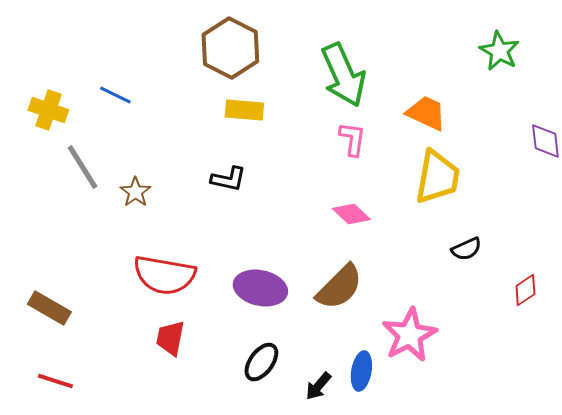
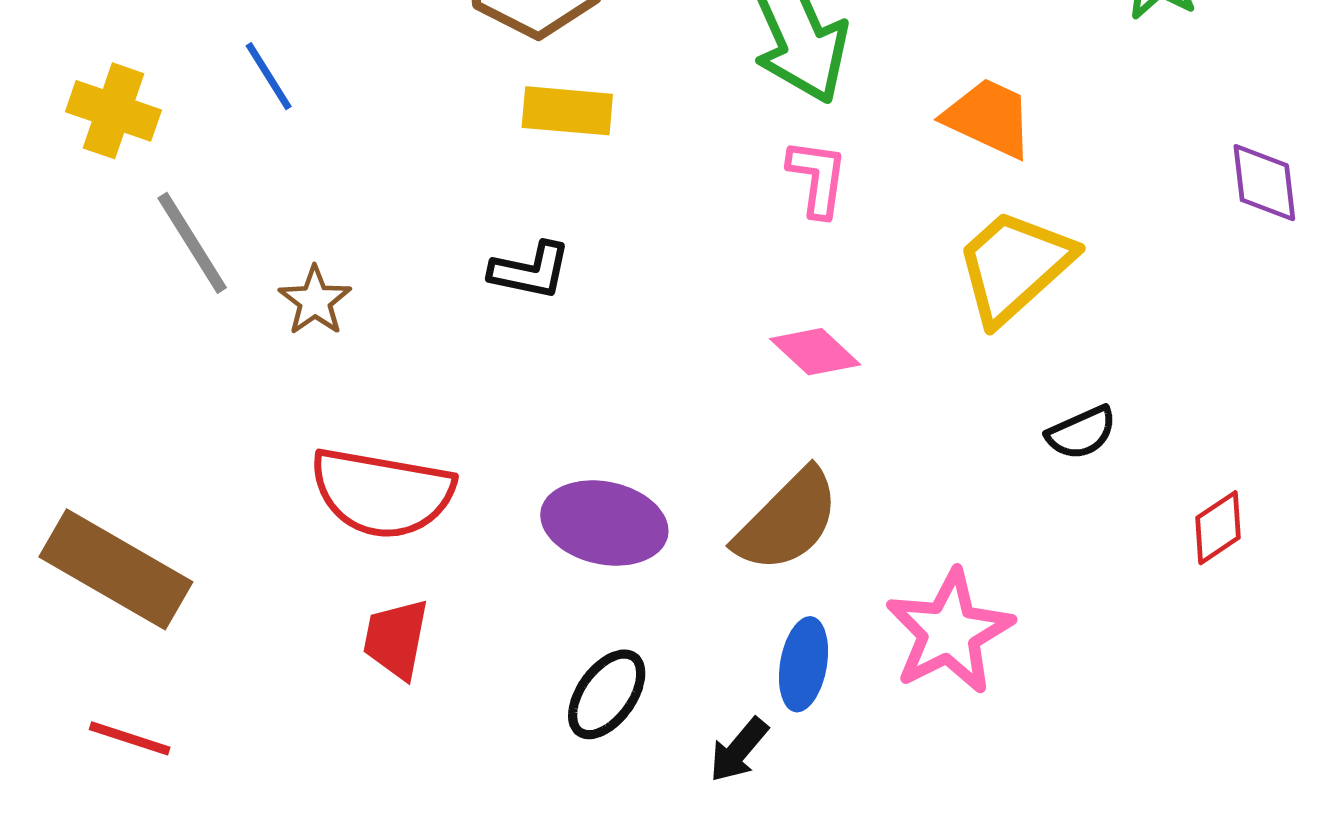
blue line: (115, 95) -> (269, 76), turned 32
yellow trapezoid: (437, 177) -> (1014, 266), turned -142
brown rectangle: (49, 308) -> (116, 569), size x1.5
blue ellipse: (361, 371) -> (804, 664), moved

